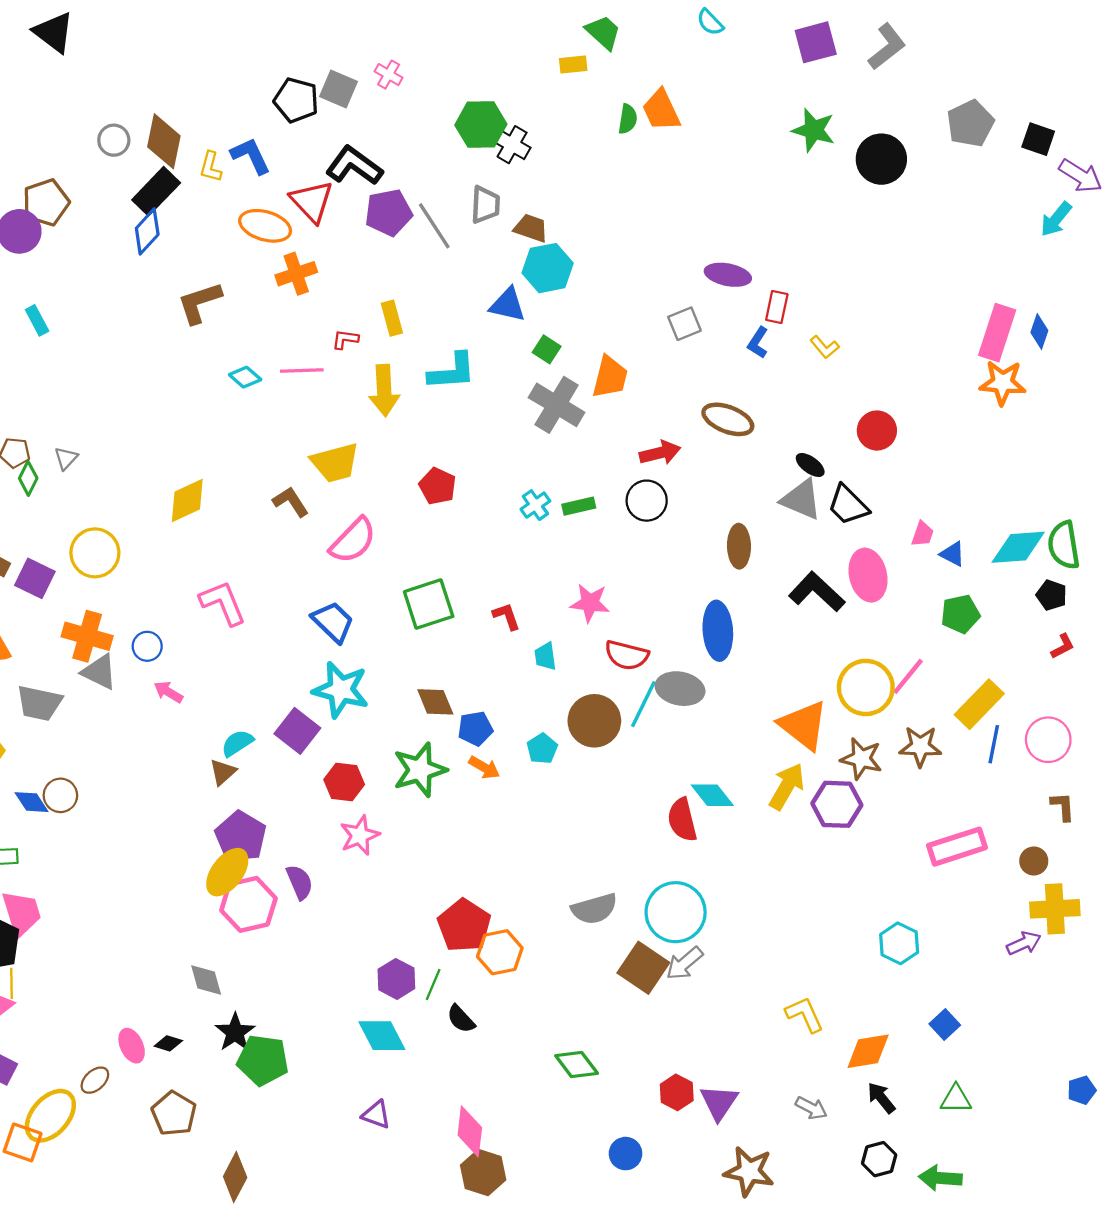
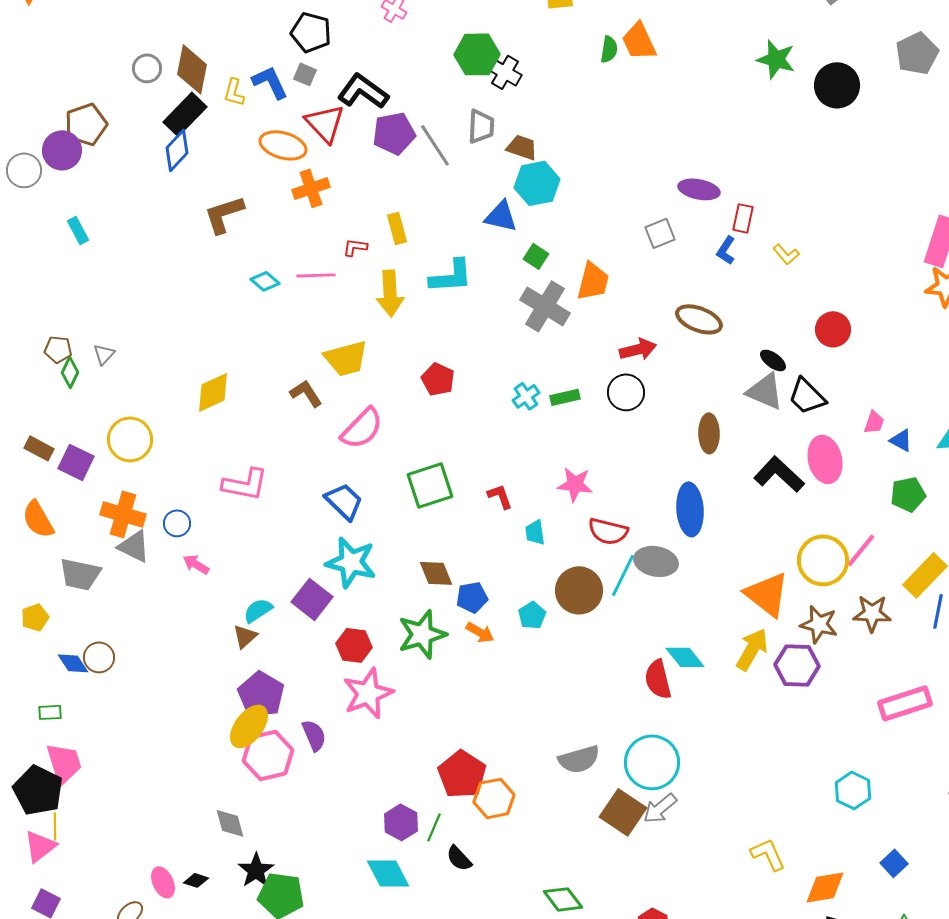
gray square: (339, 89) -> (305, 74), moved, size x0.7
pink L-shape: (223, 603) -> (245, 484), turned 123
pink star: (360, 835) -> (368, 693), size x1.4

